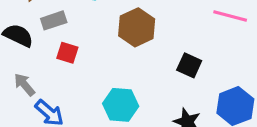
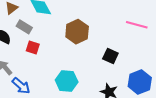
gray rectangle: (54, 20) -> (24, 27), turned 49

